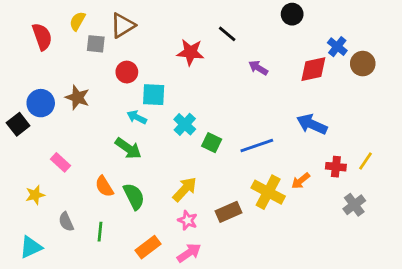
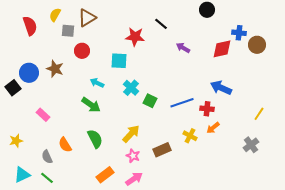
blue cross: (337, 47) -> (239, 33), turned -32
red circle: (127, 72) -> (82, 51), moved
cyan square: (154, 95) -> (119, 61), moved
red cross: (336, 167) -> (207, 109), moved
orange semicircle: (104, 186) -> (65, 145), moved
yellow cross: (268, 192) -> (190, 136), size x0.6
yellow star: (35, 195) -> (16, 141), moved
green line: (100, 232) -> (47, 178), moved, turned -56

